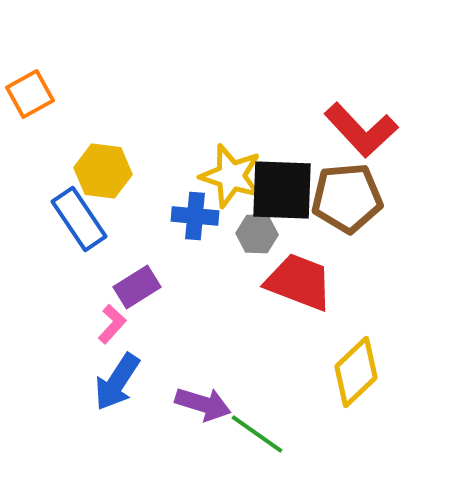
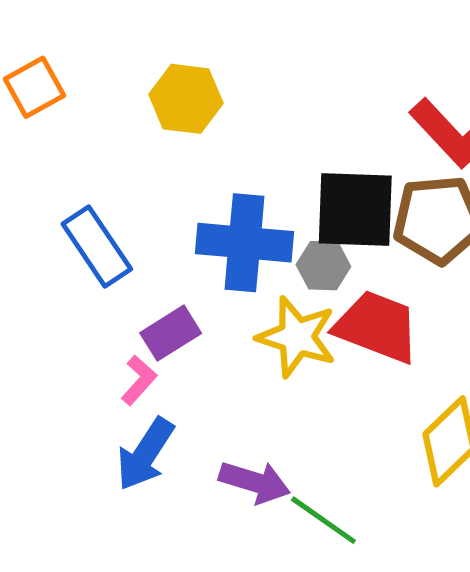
yellow hexagon: (103, 171) -> (186, 99), moved
yellow star: (231, 176) -> (297, 337), moved
blue cross: (195, 216) -> (245, 243), size x1.6

